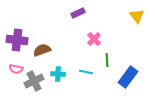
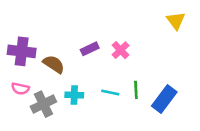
purple rectangle: (78, 13) -> (90, 49), moved
brown semicircle: (42, 50) -> (54, 64), turned 54
green line: (107, 60) -> (136, 90), moved

